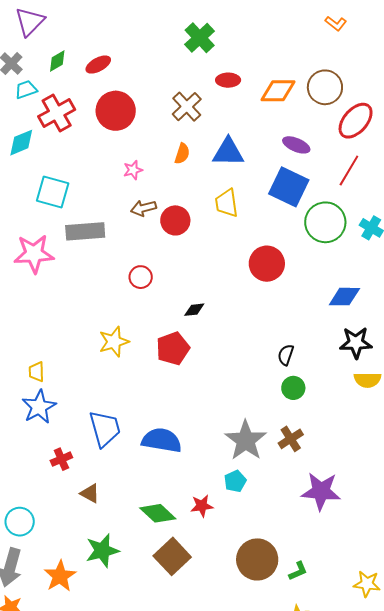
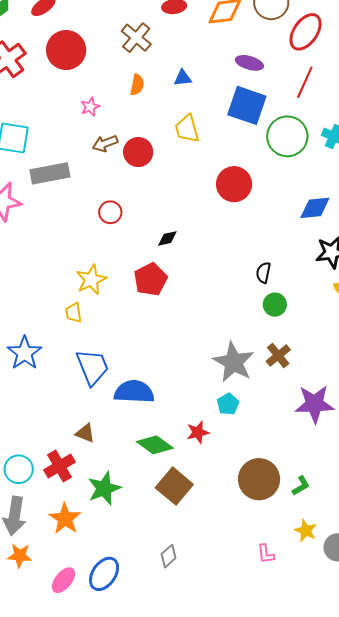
blue triangle: (228, 152) -> (183, 78), size x0.6
yellow trapezoid: (36, 372) -> (74, 313), moved
blue semicircle: (162, 440) -> (134, 392), moved
red cross: (61, 459) -> (60, 466), moved, size x1.4

